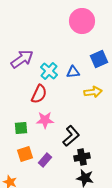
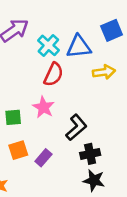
blue triangle: (73, 72) -> (79, 47), size x1.5
red semicircle: (39, 94) -> (54, 74), moved
pink star: (45, 120) -> (43, 107), turned 30

